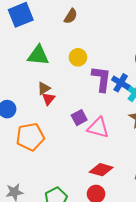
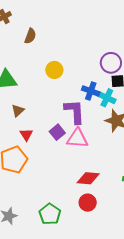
yellow circle: (78, 57) -> (54, 70), moved
purple L-shape: (101, 79) -> (74, 112), moved
red triangle: (48, 99) -> (26, 135), moved

